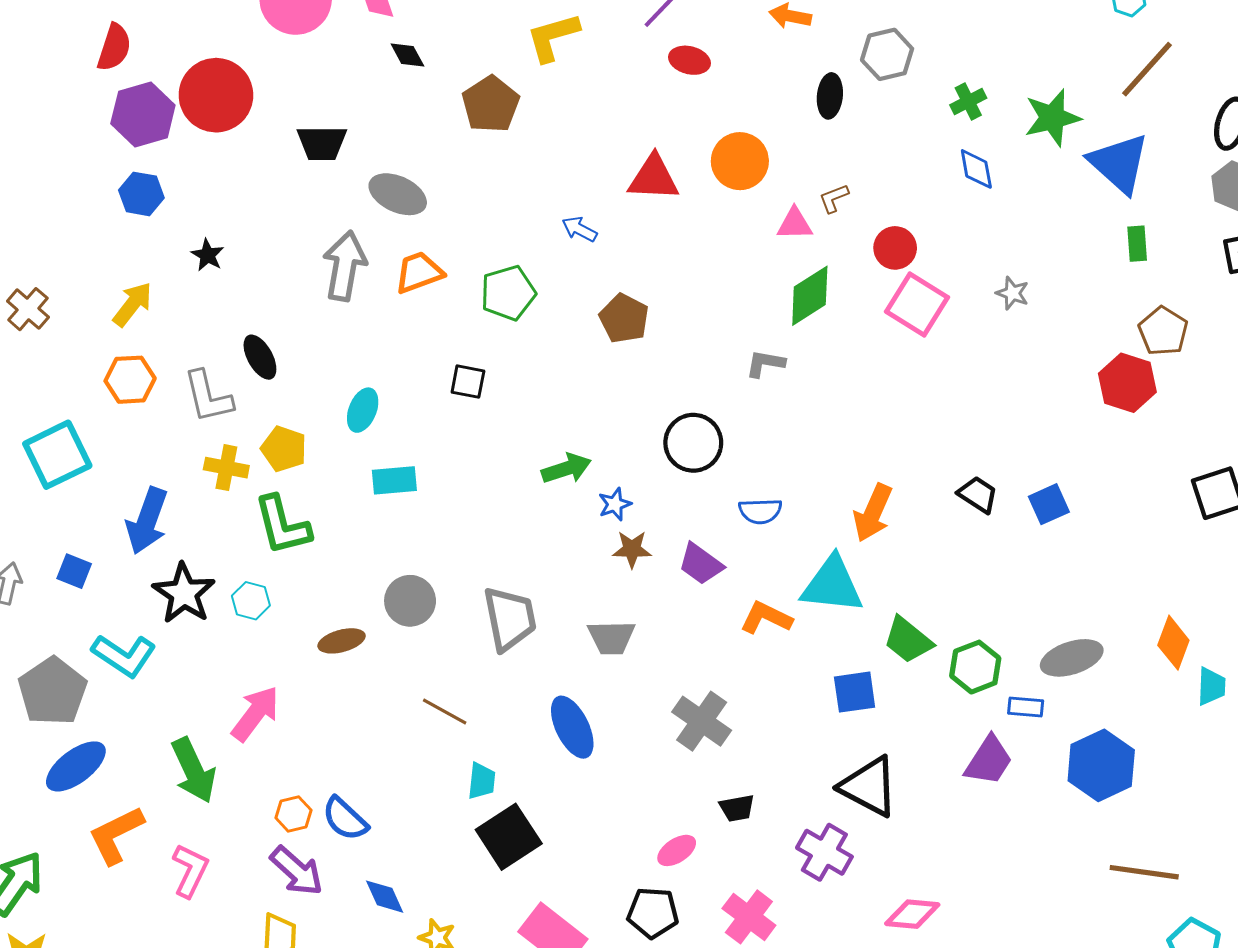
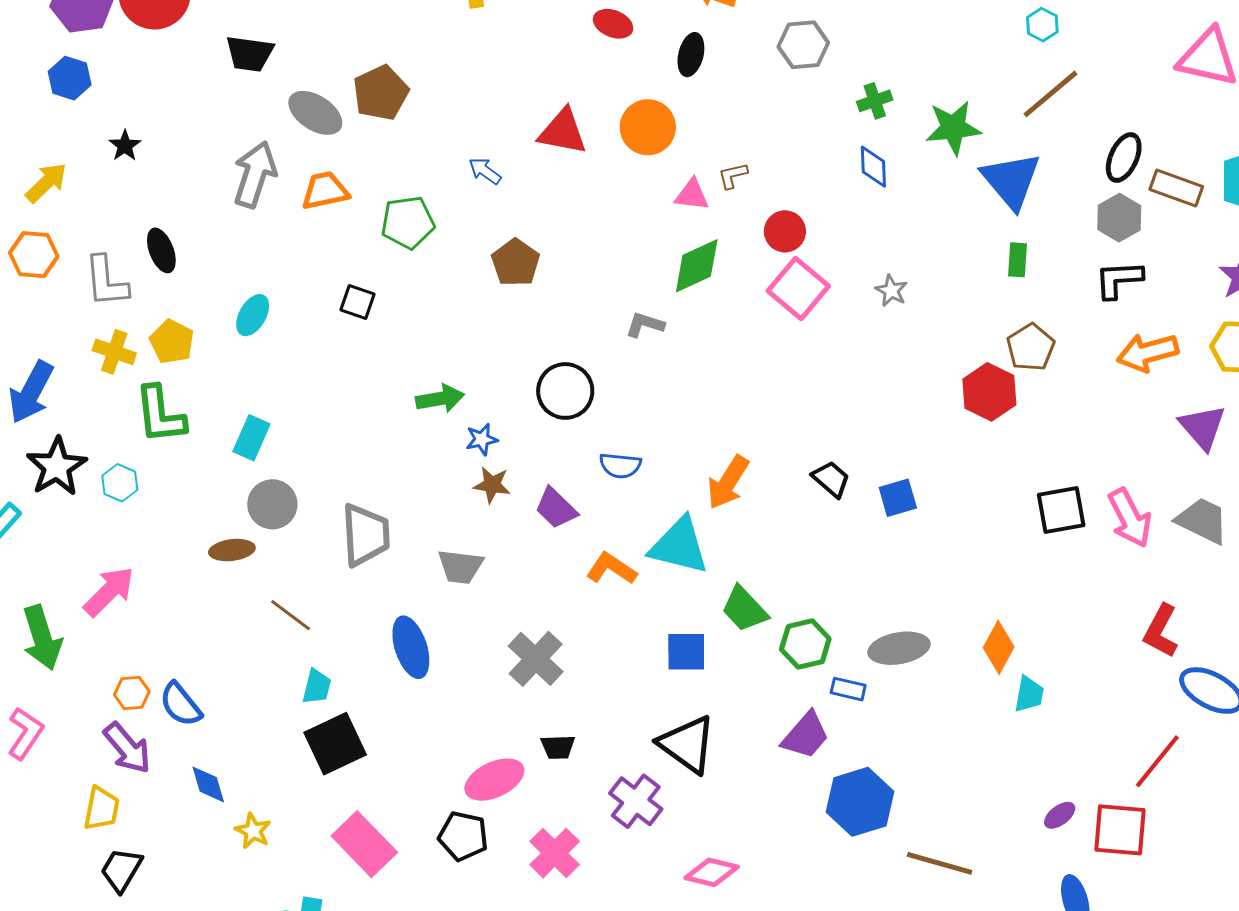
black ellipse: (830, 96) -> (691, 55), moved
brown pentagon: (491, 104) -> (381, 93), moved
cyan rectangle: (394, 480) -> (252, 438), moved, turned -69
brown ellipse: (342, 641) -> (232, 550), moved
blue hexagon: (1101, 765) -> (860, 802), moved
pink ellipse: (677, 850) -> (494, 780), size x1.5

